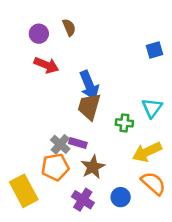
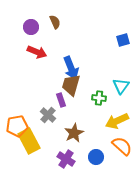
purple rectangle: (78, 143) -> (61, 100), moved, turned 56
orange pentagon: (55, 167) -> (17, 126), moved
yellow rectangle: (24, 191) -> (29, 141), moved

